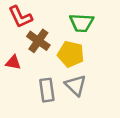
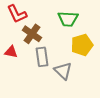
yellow pentagon: (71, 54) -> (82, 45), moved, turned -30
gray rectangle: (47, 90) -> (42, 57), moved

